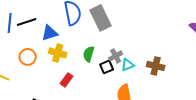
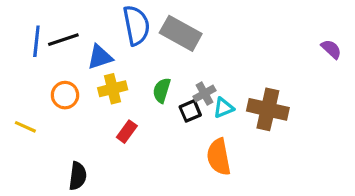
gray rectangle: (101, 18) -> (181, 33), turned -35
yellow cross: (58, 53) -> (113, 89), turned -30
brown cross: (156, 66) -> (268, 109), size x1.4

